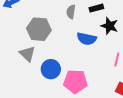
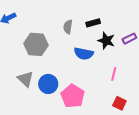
gray triangle: (27, 54) -> (25, 79), moved
pink pentagon: (75, 82) -> (73, 96), turned 30

